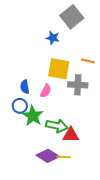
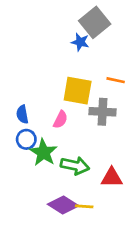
blue star: (53, 38) -> (80, 42), moved
blue semicircle: (25, 87) -> (22, 114), moved
red triangle: (71, 135) -> (112, 177), moved

